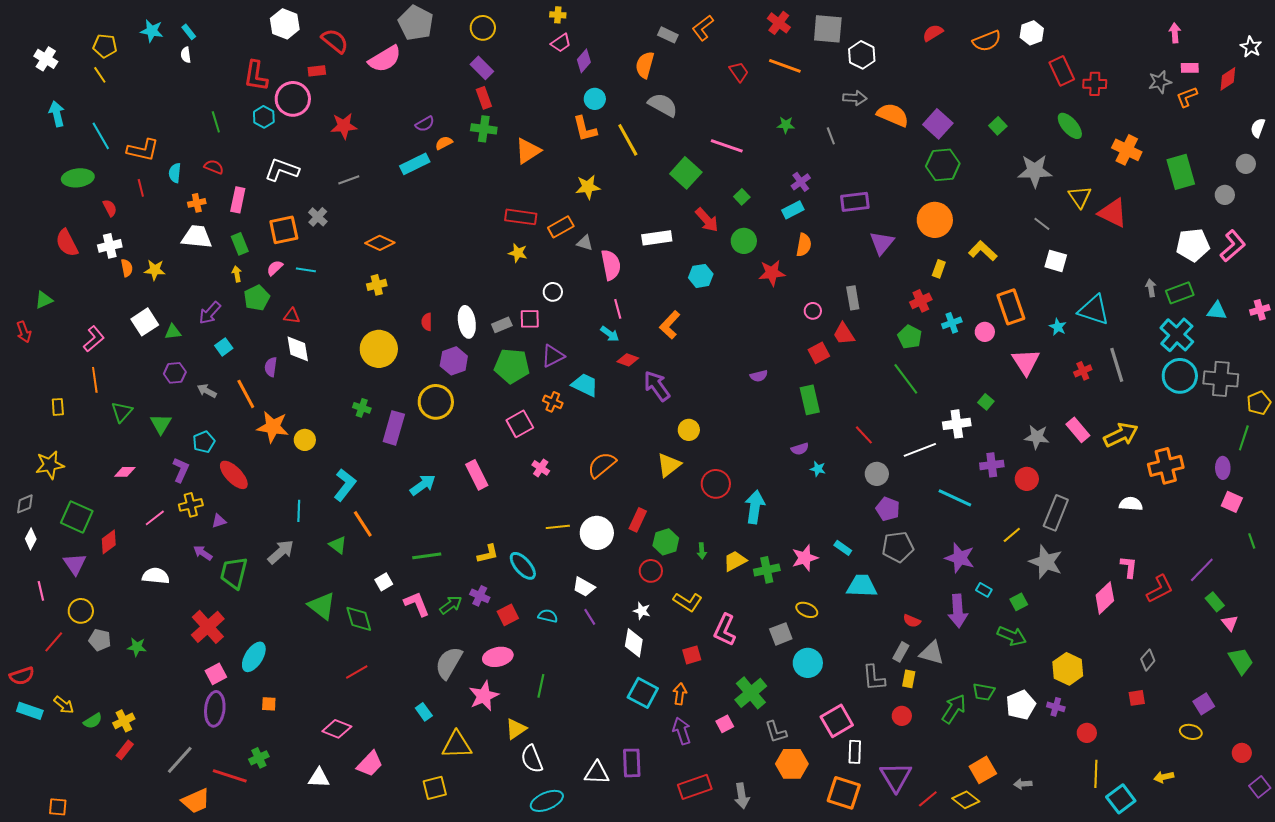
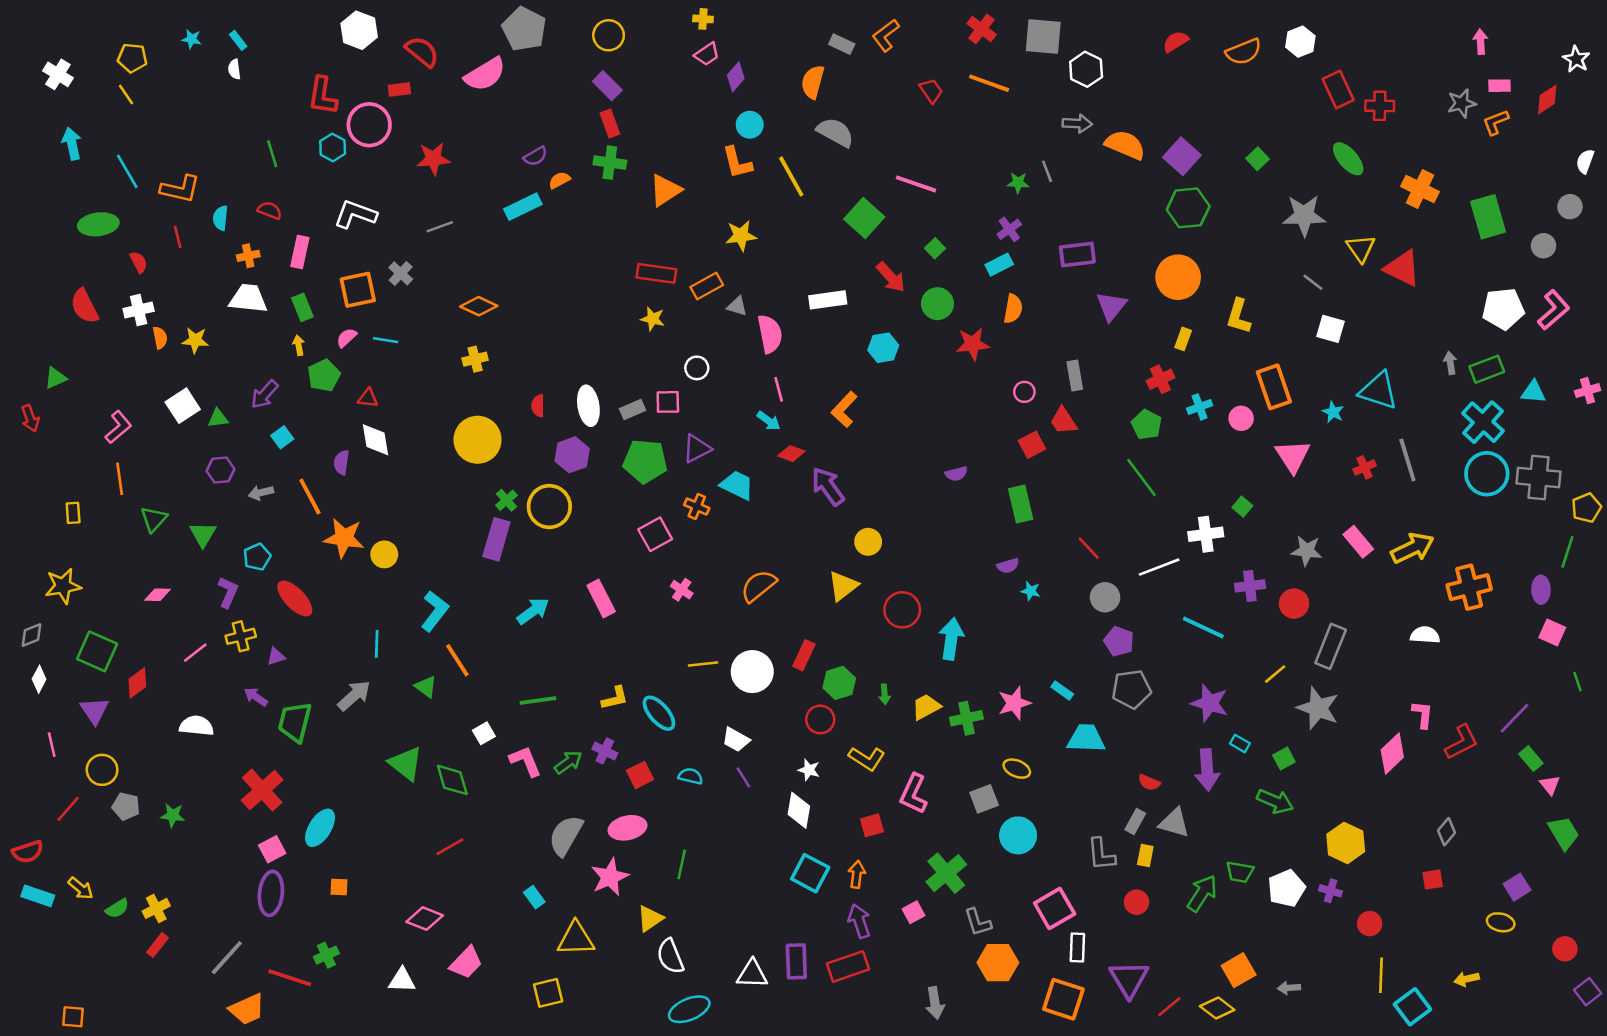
cyan star: (152, 31) -> (192, 39), size x0.7
green star: (786, 125) -> (1018, 183), moved
yellow L-shape: (983, 251) -> (1239, 316), turned -116
gray arrow: (207, 391) -> (261, 493), turned -42
green cross: (362, 408) -> (507, 500), moved, turned 30
red rectangle: (695, 787) -> (848, 966), moved

